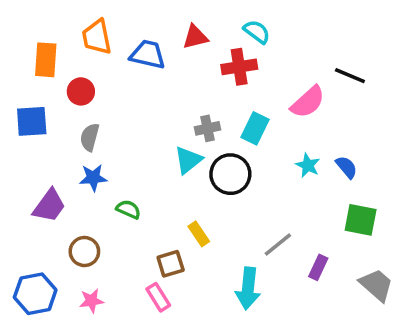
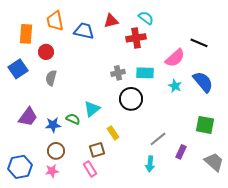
blue square: (32, 121) -> (18, 69), turned -30
cyan rectangle: (255, 128) -> (145, 73), turned 66
cyan triangle: (188, 160) -> (92, 109), moved
cyan star: (308, 165) -> (175, 86), moved
blue semicircle: (346, 167) -> (203, 82), moved, size x1.6
blue star: (93, 178) -> (53, 125), moved
brown circle: (84, 252) -> (56, 151), moved
cyan arrow: (248, 288) -> (150, 164), moved, size x0.7

